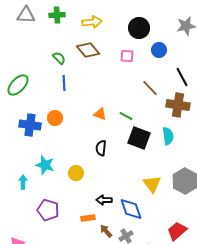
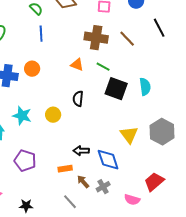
brown cross: (178, 105) -> (96, 38), moved
yellow circle: (76, 173) -> (53, 115), moved

